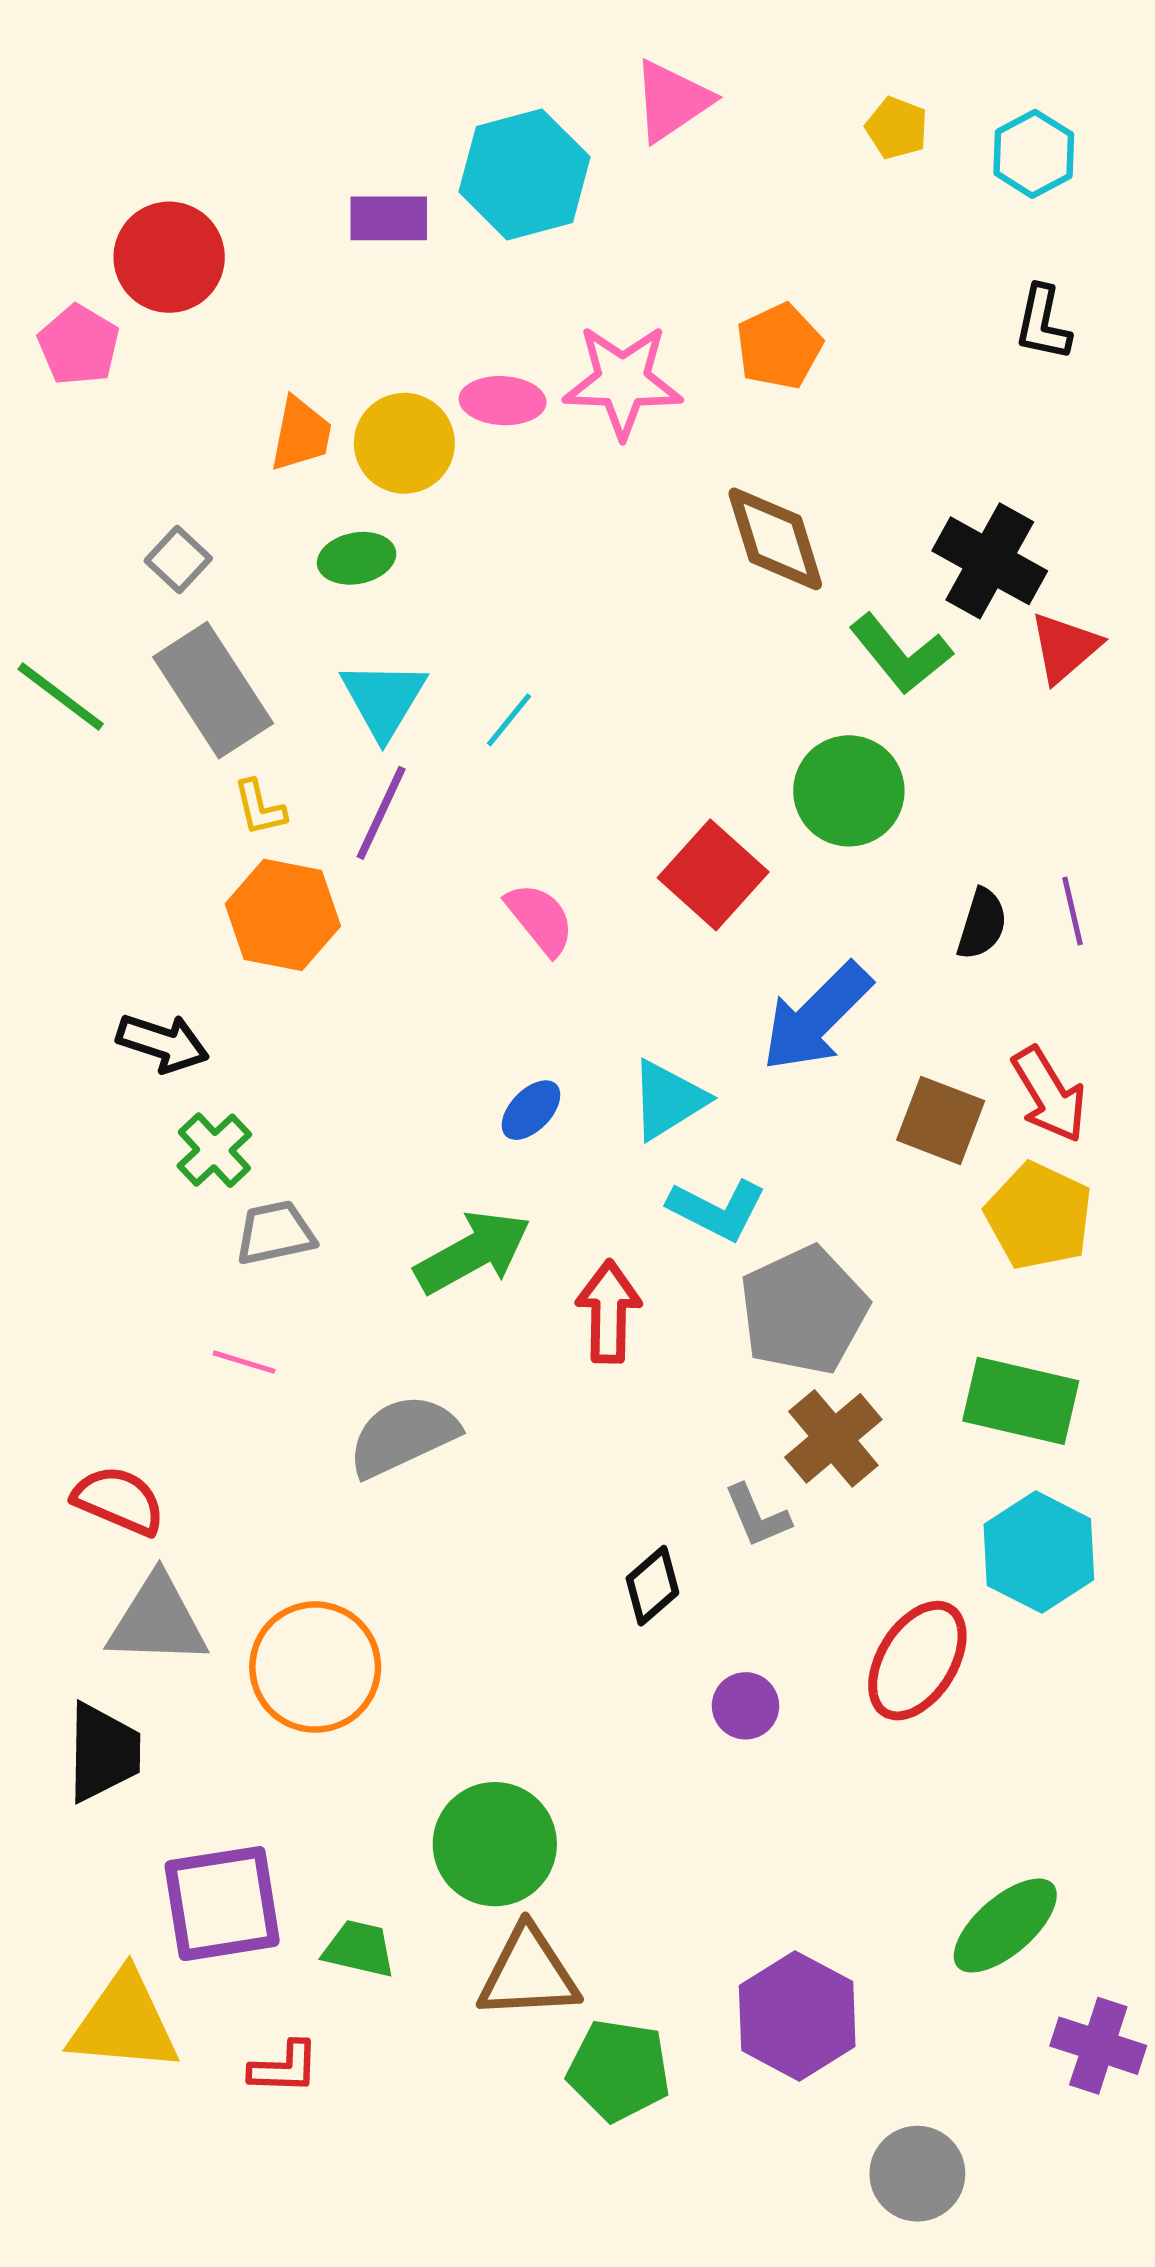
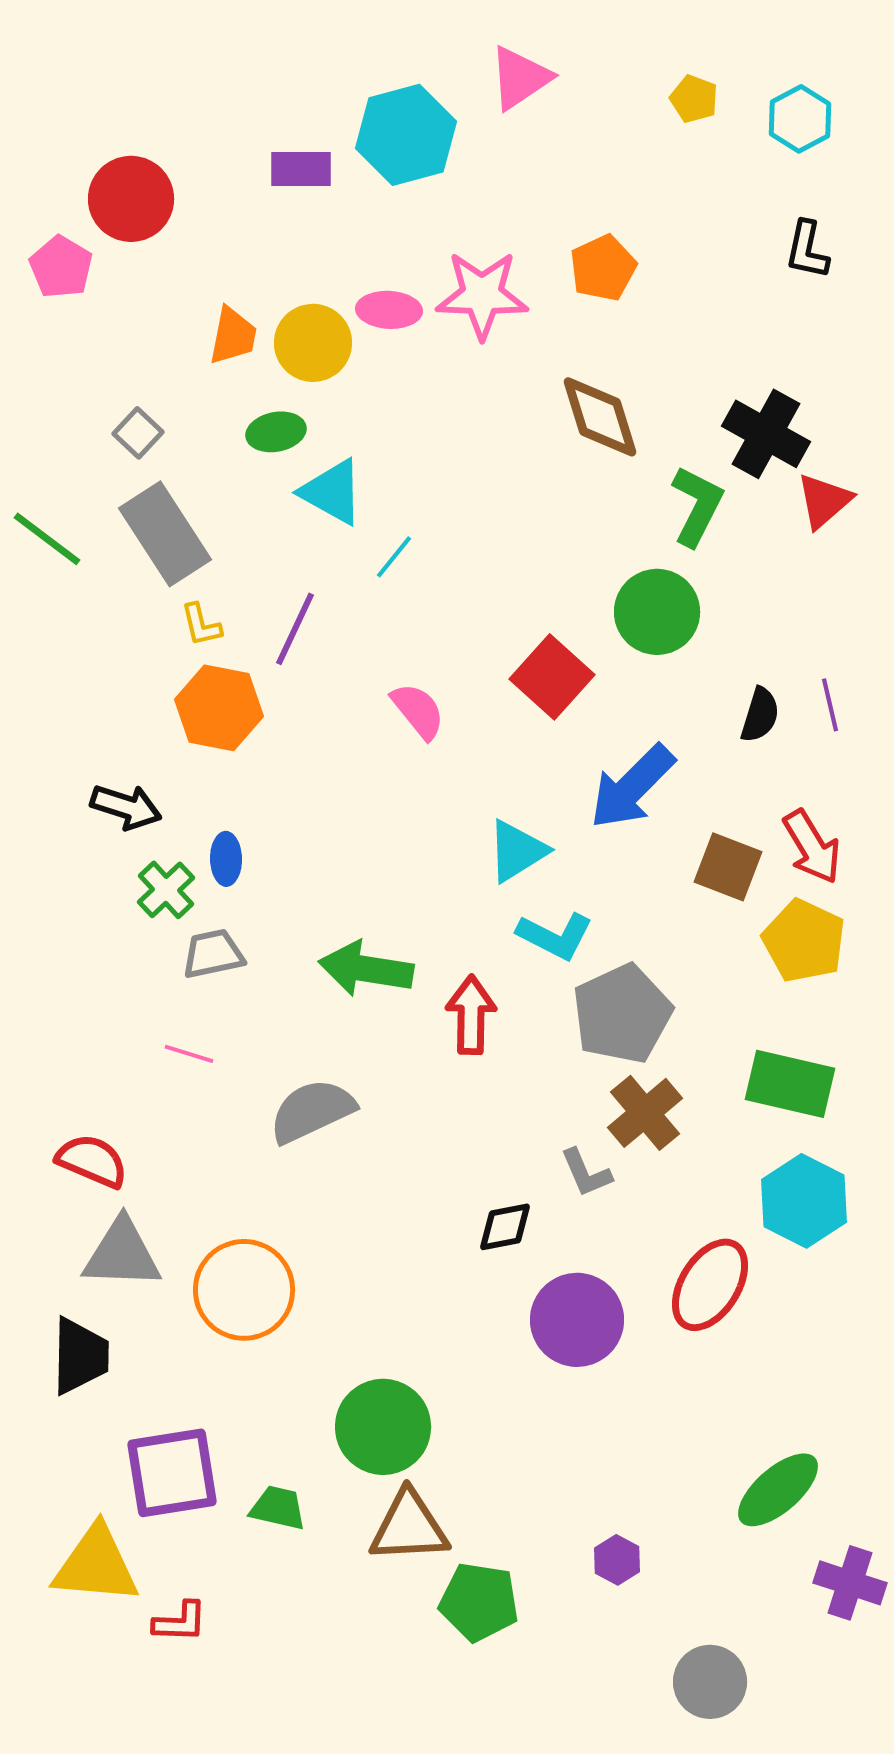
green L-shape: (901, 654) -> (697, 506), turned -114
cyan triangle: (384, 699) -> (332, 492), moved, turned -32
blue ellipse: (531, 1110) -> (226, 859), moved, turned -45
green arrow: (473, 1252) -> (366, 969), turned -142
black diamond: (652, 1586) -> (505, 1227), turned 30
purple circle: (745, 1706) -> (577, 1320), size x1.8
purple hexagon: (797, 2016) -> (617, 1560), size x0.5
red L-shape: (284, 2068) -> (180, 1622), moved

